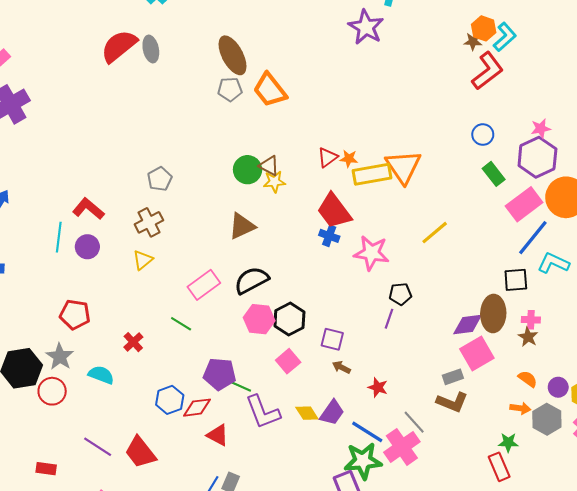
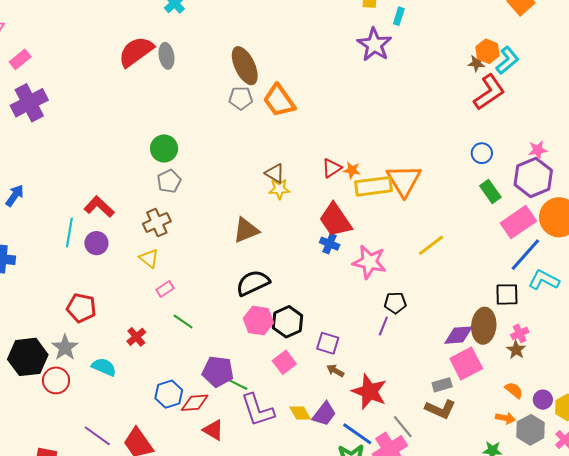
green circle: (248, 170) -> (164, 148), moved
yellow triangle: (143, 260) -> (149, 258), turned -45
pink rectangle: (204, 285) -> (165, 289), moved, size x0.6
pink cross: (531, 320) -> (520, 333), turned -30
red star: (378, 387) -> (369, 392), size x1.8

